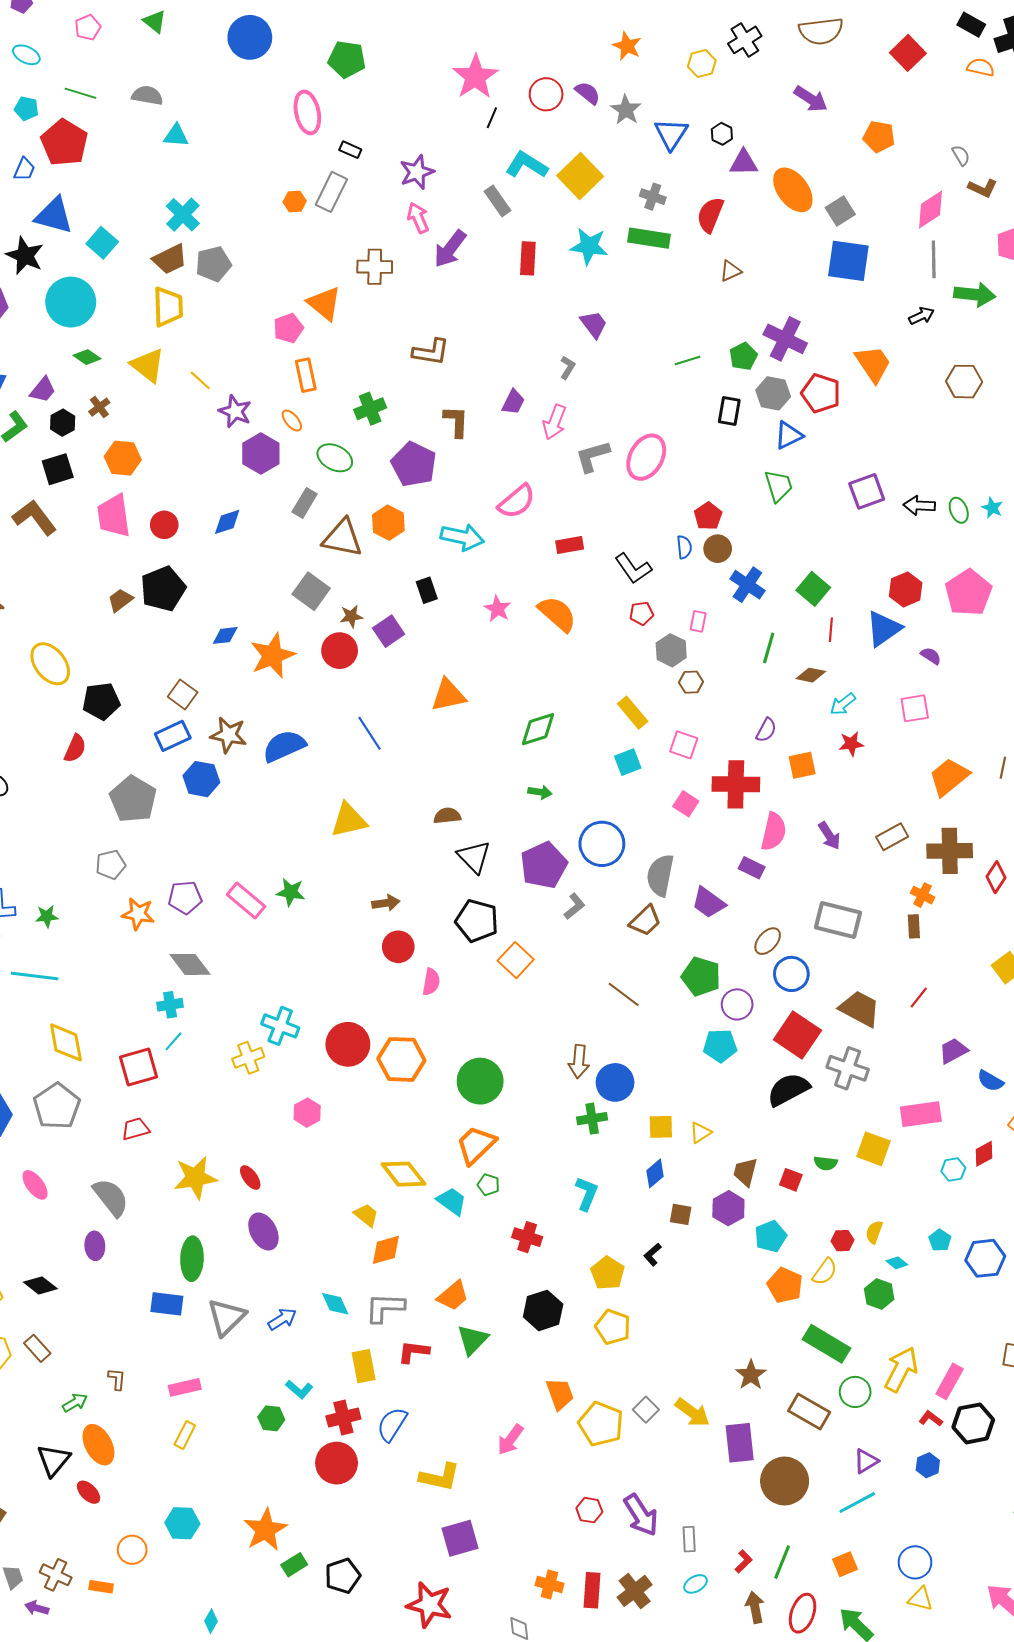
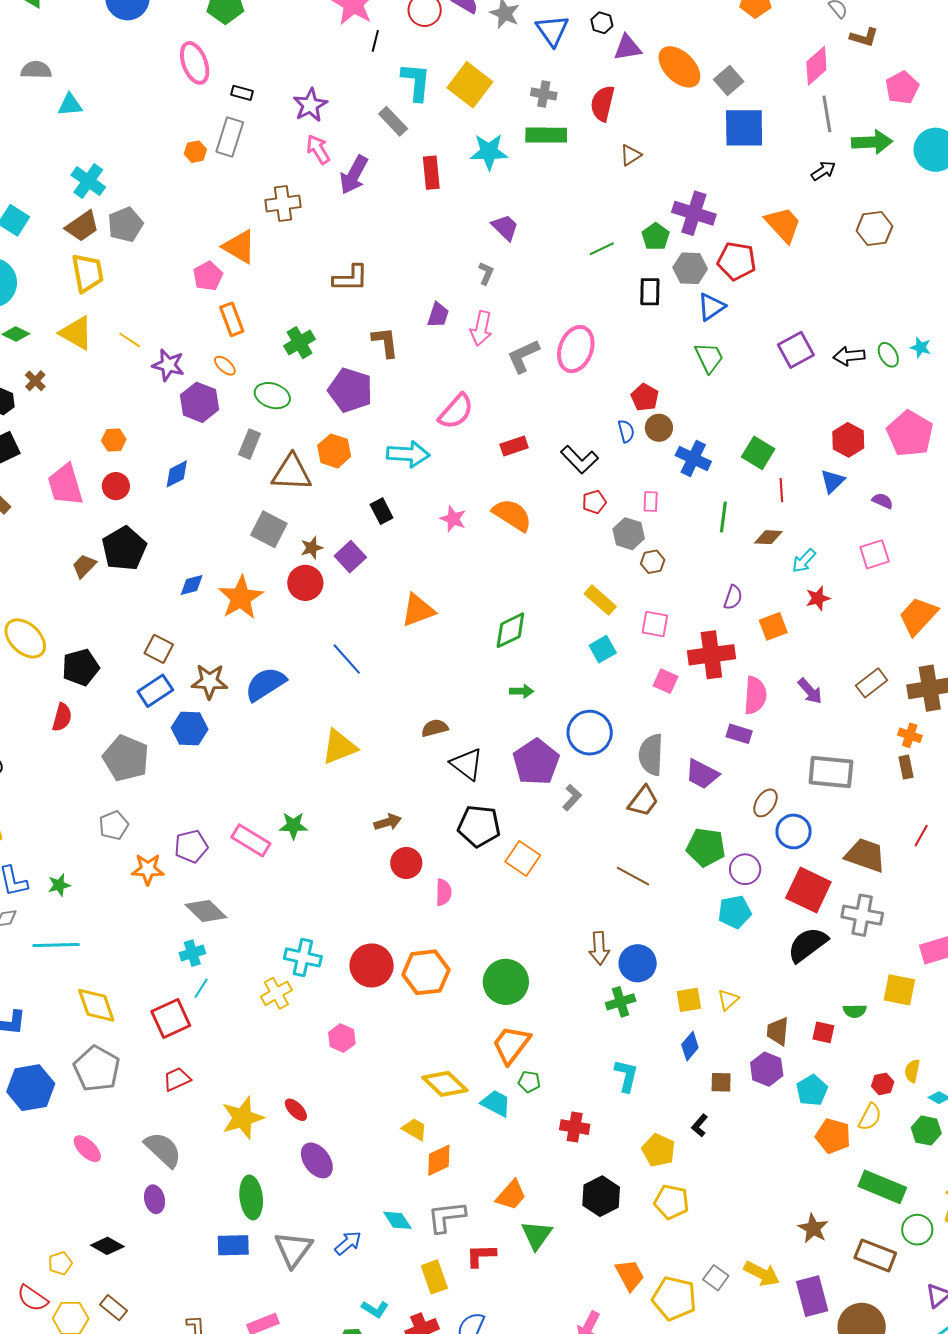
cyan L-shape: (527, 165) -> (416, 82), turned 72
orange hexagon: (123, 458) -> (114, 440), moved, size x0.7
blue triangle: (884, 629) -> (833, 481), size x0.7

